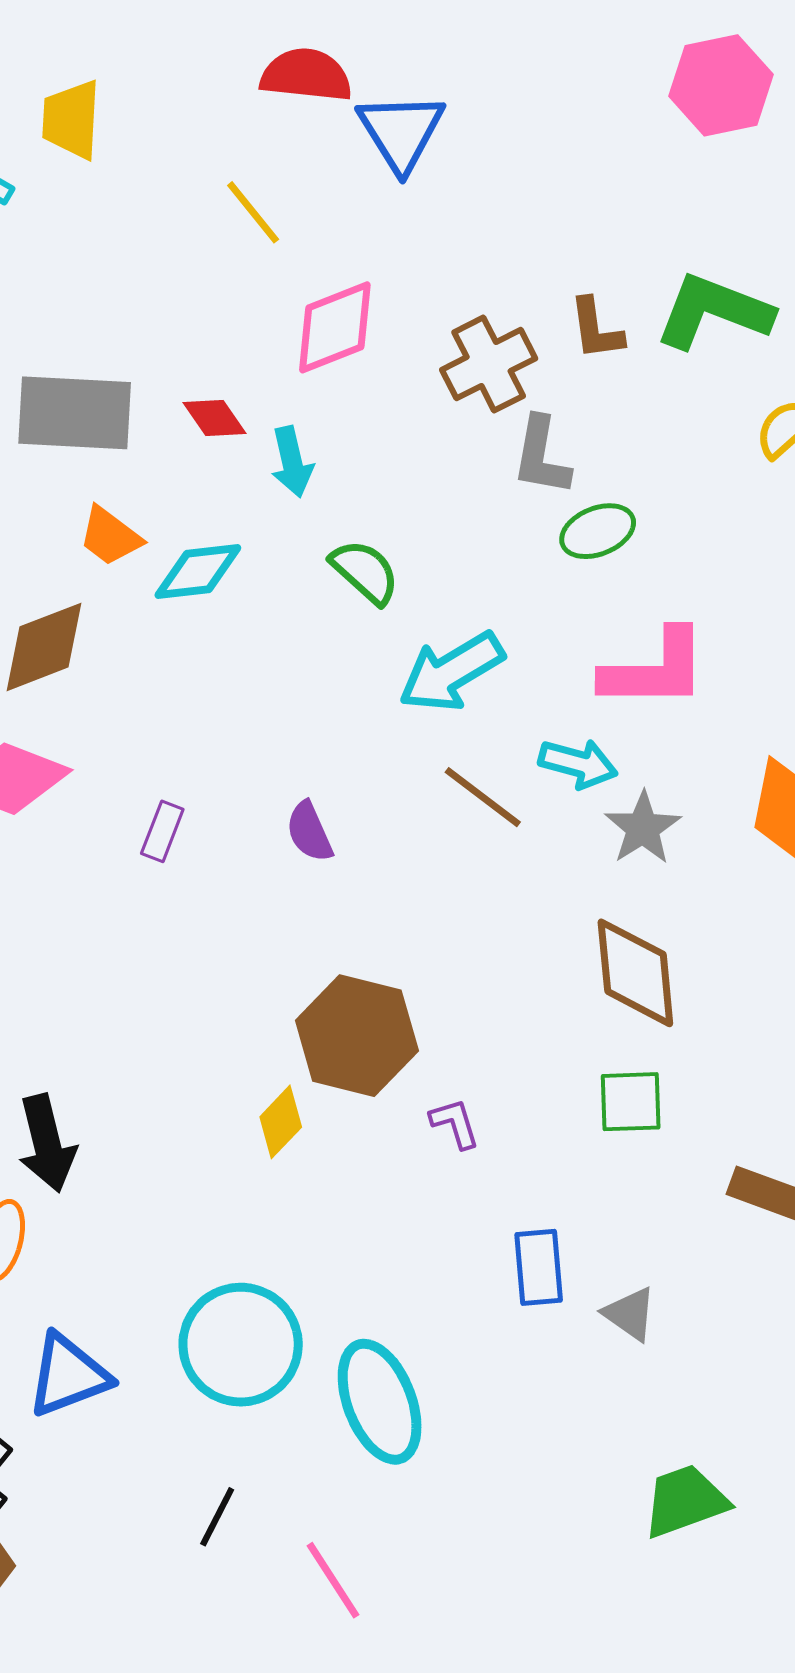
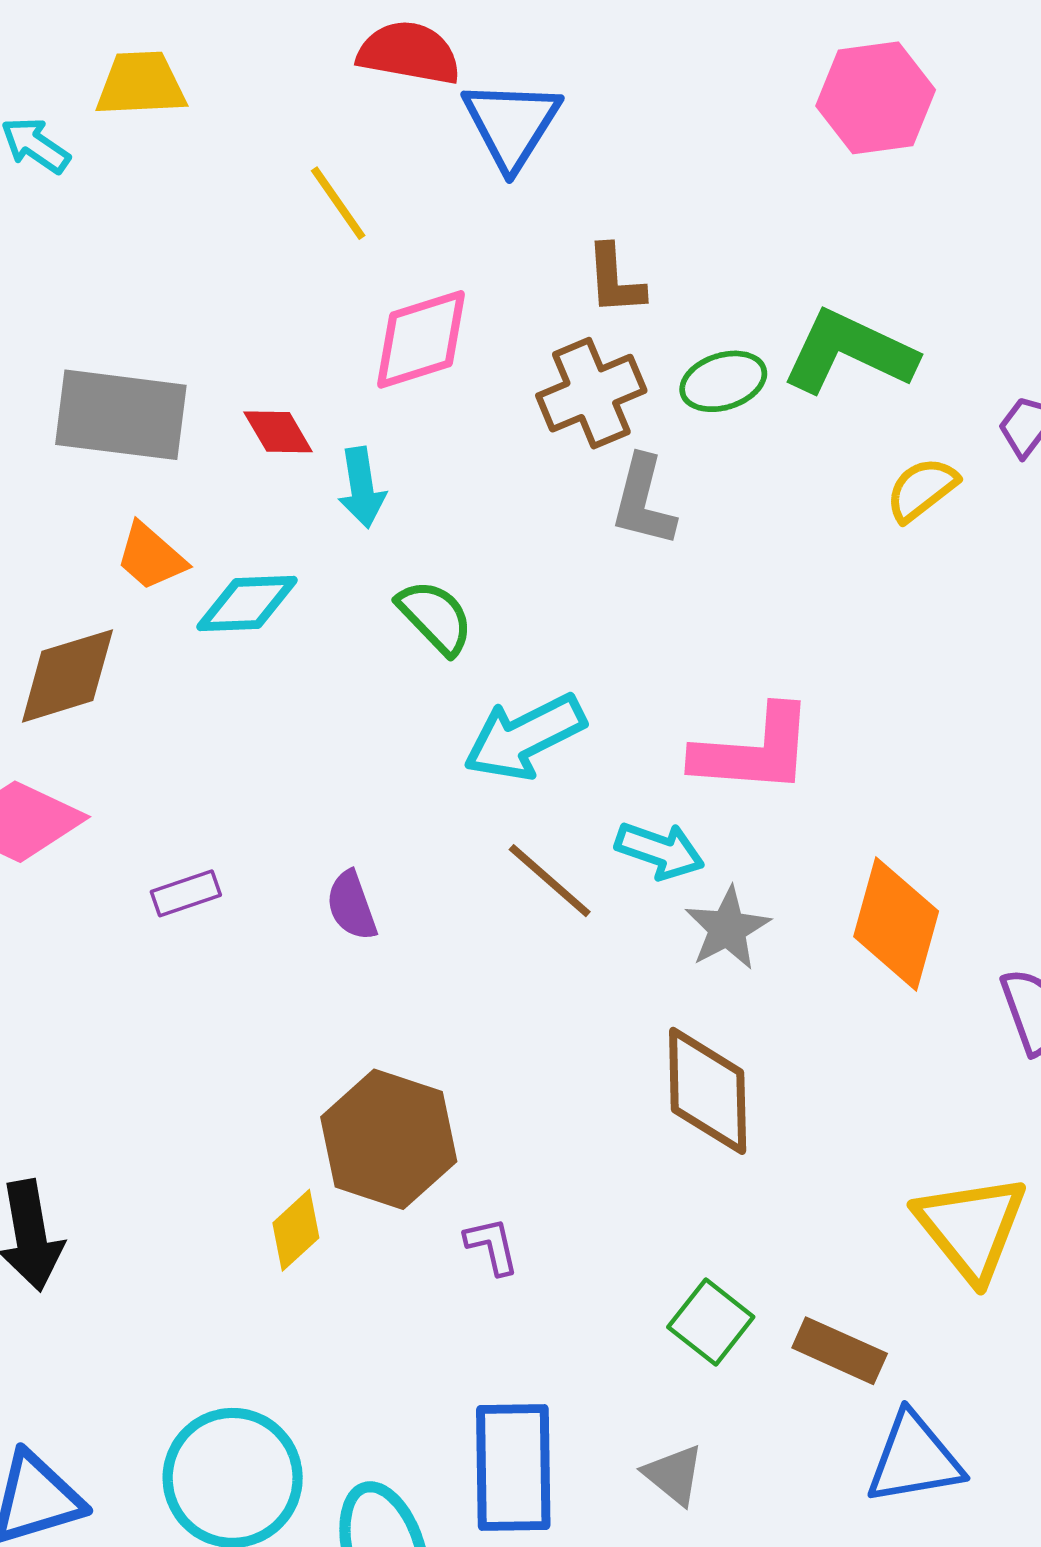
yellow trapezoid: (71, 120) -> (141, 84), turned 80
brown L-shape: (596, 329) -> (615, 280), moved
green ellipse: (598, 531) -> (723, 381), moved
purple rectangle: (162, 831) -> (186, 893), turned 46
green square: (631, 1102) -> (711, 1322), moved, turned 36
blue rectangle: (539, 1267) -> (513, 1468), moved, size x1.5

